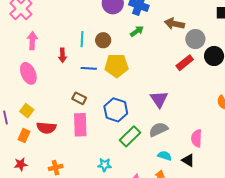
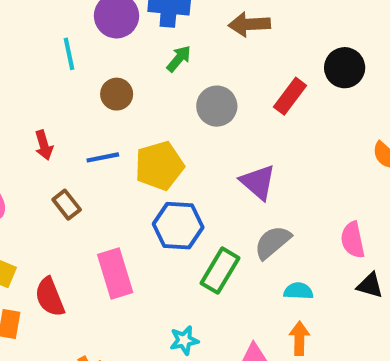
cyan line: (82, 39) -> (69, 54), moved
gray circle: (195, 39) -> (217, 106), moved
yellow pentagon: (117, 66) -> (159, 166), moved
brown rectangle: (79, 98) -> (67, 205), moved, turned 40
red semicircle: (46, 128) -> (50, 297), turned 78
black triangle: (188, 160) -> (370, 285), moved

